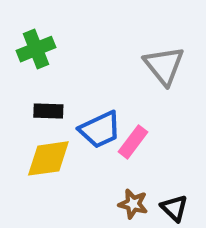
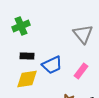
pink rectangle: (133, 142) -> (81, 71), moved

